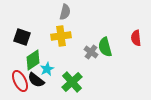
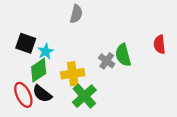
yellow cross: (61, 36) -> (73, 74), moved
cyan star: (47, 69) -> (46, 51), moved

